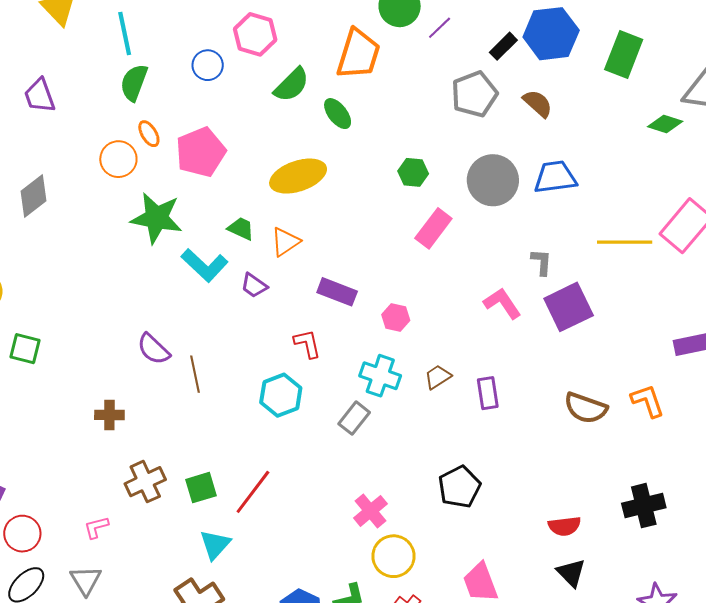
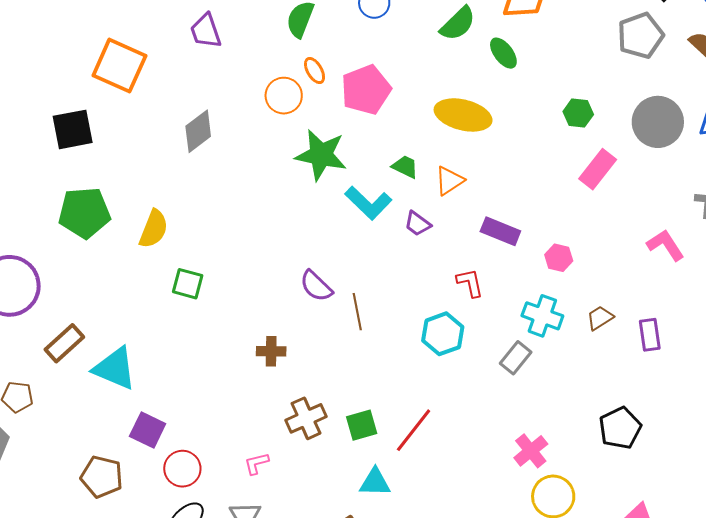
yellow ellipse: (298, 176) -> (463, 115), turned 32
cyan triangle: (215, 545) -> (375, 482), turned 48

